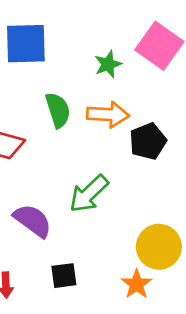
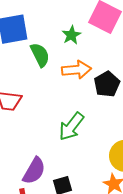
green semicircle: (58, 110) -> (40, 55), moved
purple semicircle: (33, 221) -> (34, 171), moved, turned 92

